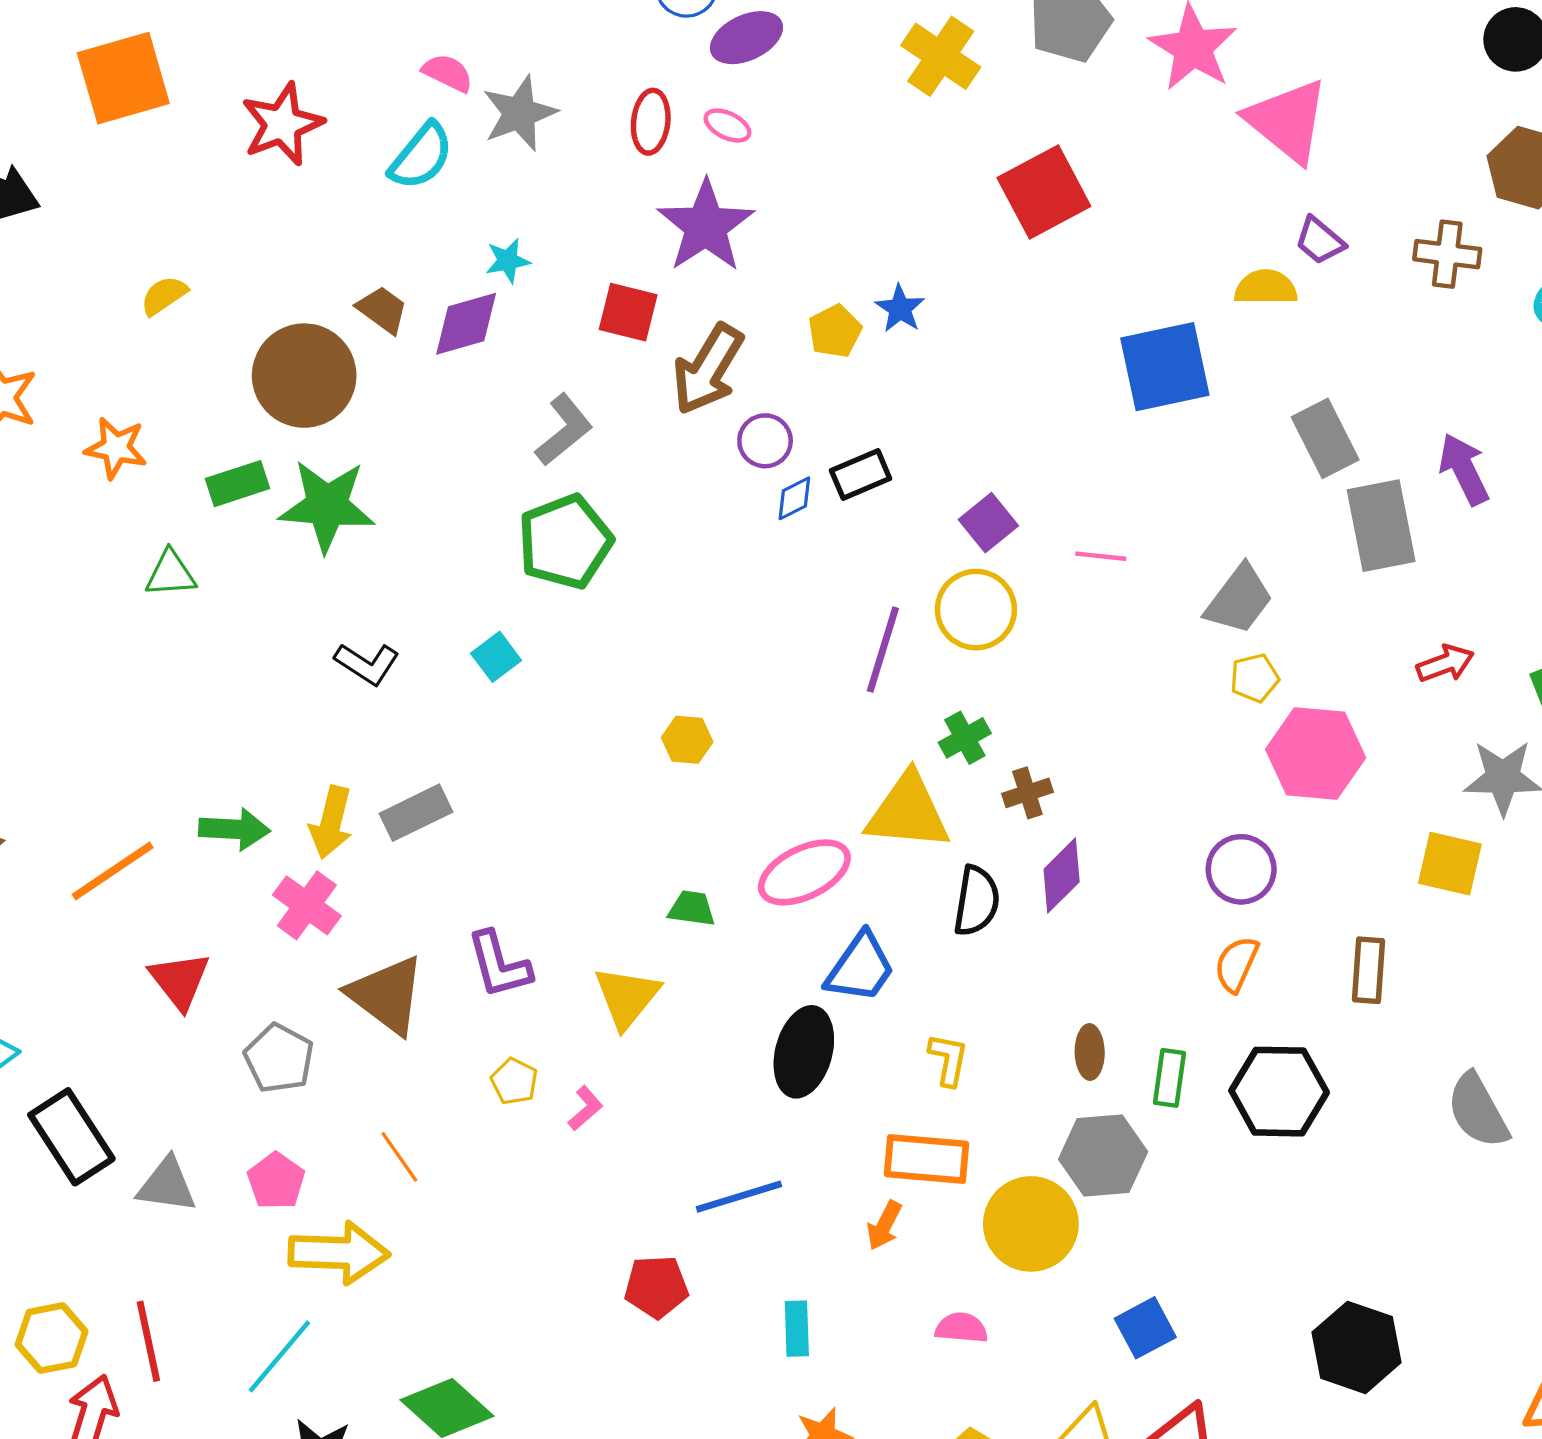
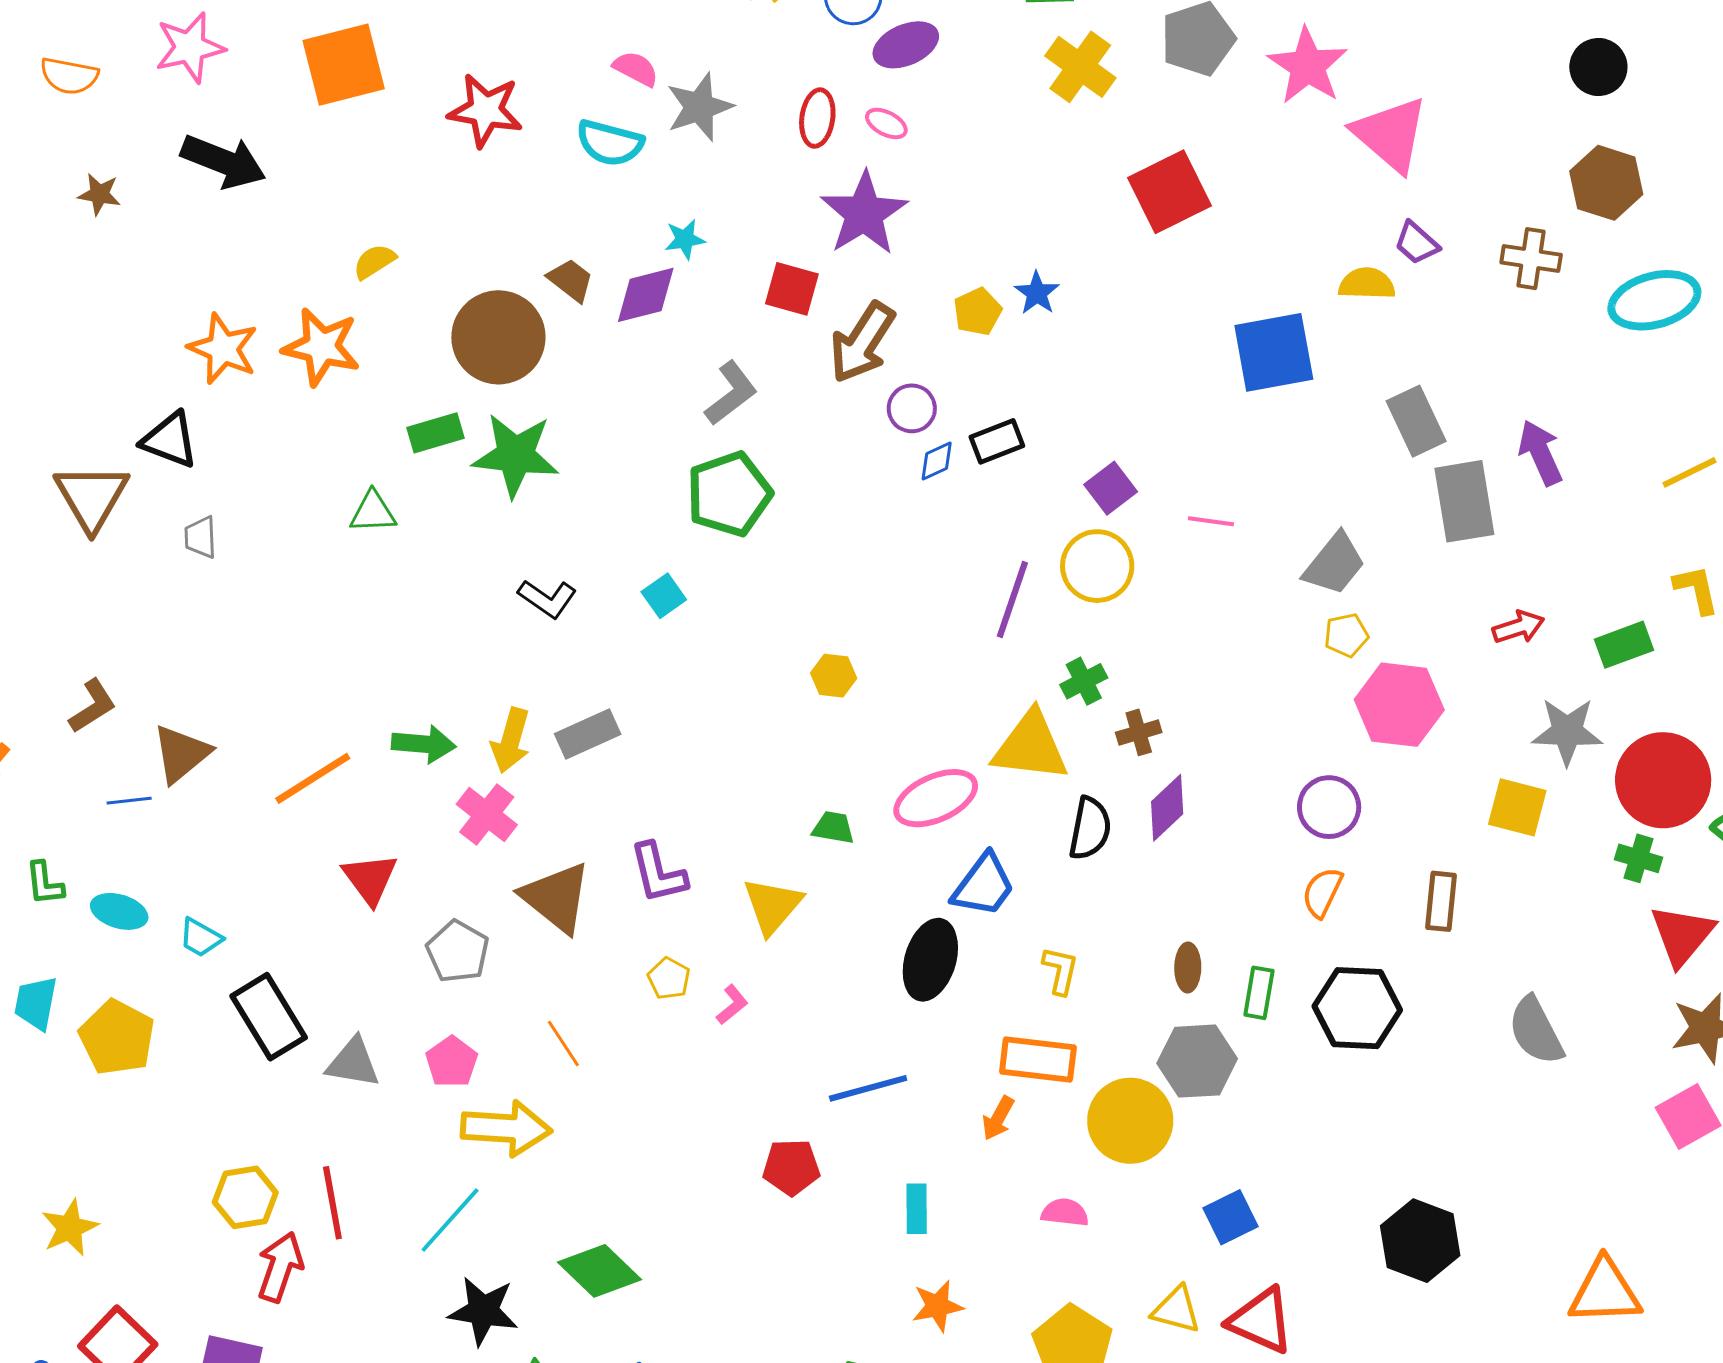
red star: (282, 124) -> (485, 110), turned 30
cyan semicircle: (421, 156) -> (610, 143), turned 64
orange star: (116, 448) -> (321, 347), moved, size x1.4

